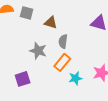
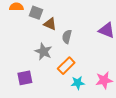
brown triangle: (51, 23) -> (50, 24), moved
gray semicircle: (63, 41) -> (67, 37), moved

